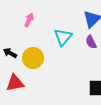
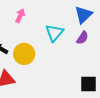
purple semicircle: (91, 42) -> (82, 38), turned -120

